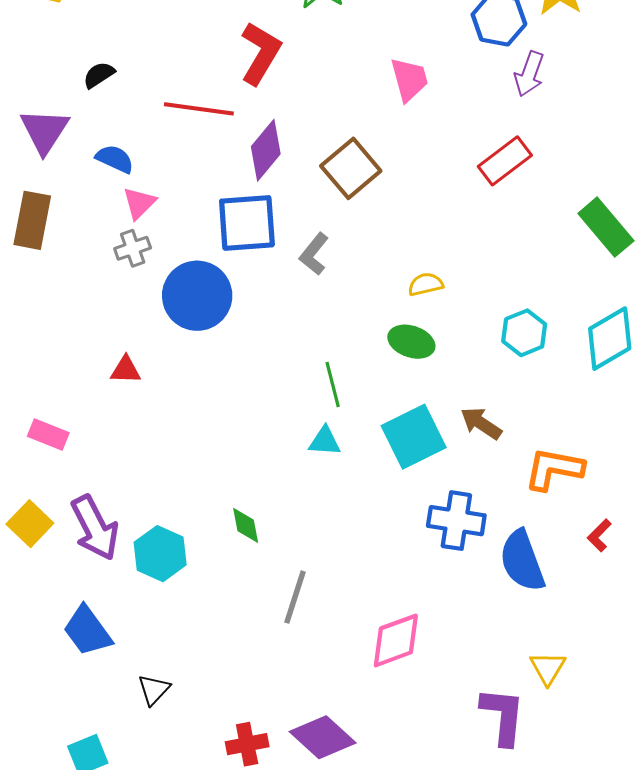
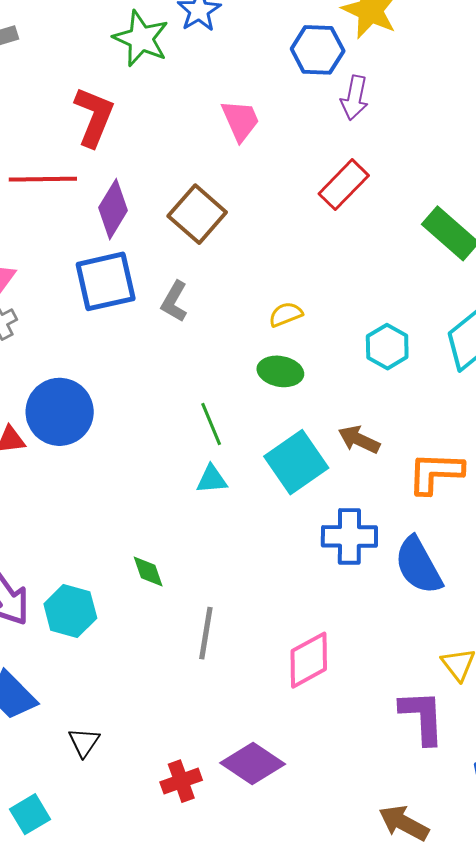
blue circle: (197, 296) -> (60, 412), moved

